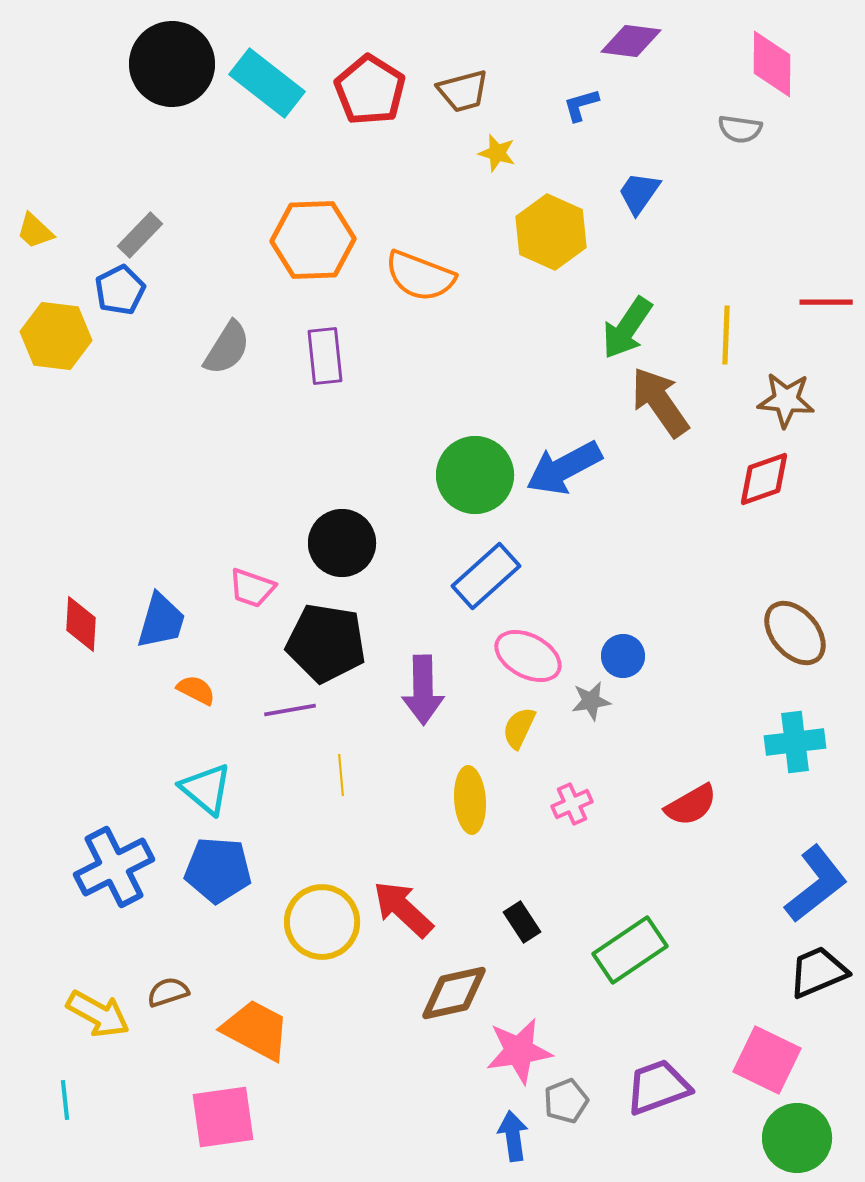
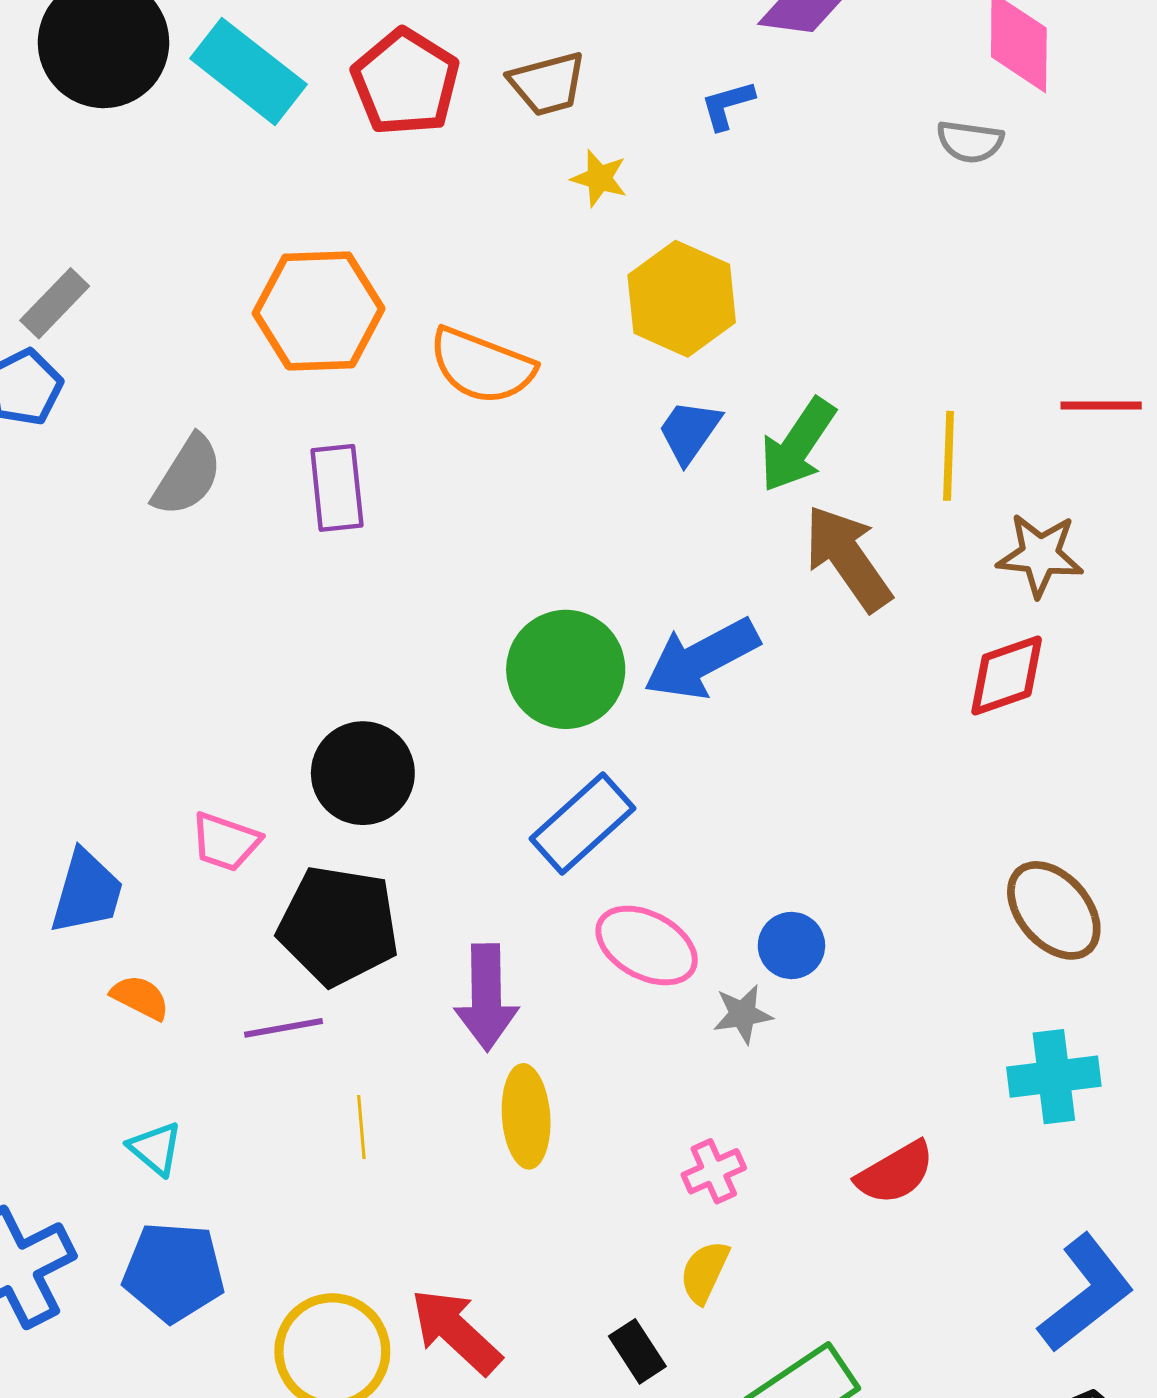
blue trapezoid: (639, 193) -> (689, 431), moved
yellow semicircle: (519, 728) -> (705, 1272), moved
cyan triangle: (206, 789) -> (155, 1148), size x0.7
yellow ellipse: (470, 800) -> (526, 1116), moved

